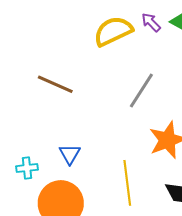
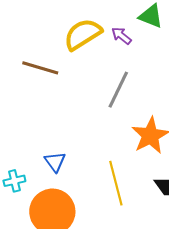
purple arrow: (151, 22) -> (121, 36), moved
brown line: (55, 84) -> (40, 68), moved

